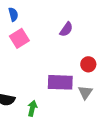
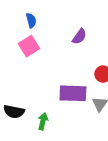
blue semicircle: (13, 14) -> (31, 20), moved

